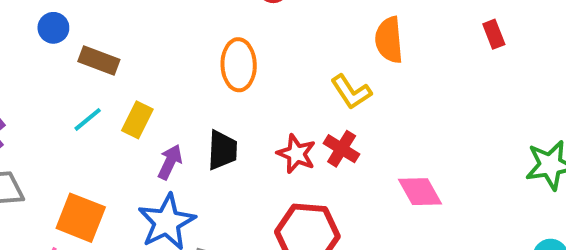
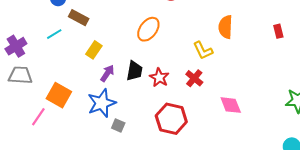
orange ellipse: (239, 65) -> (148, 29), turned 30
cyan line: (88, 119) -> (54, 34), moved
red star: (296, 154) -> (159, 77), moved

